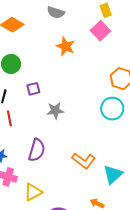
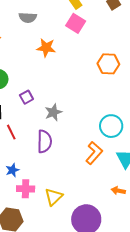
cyan circle: (112, 109) -> (111, 126), moved
purple semicircle: (37, 150) -> (44, 141), moved
orange L-shape: (84, 161) -> (94, 153), turned -70

